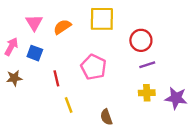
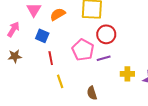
red circle: (141, 40) -> (106, 34), moved
blue square: (35, 53) -> (42, 36), moved
purple line: (147, 65) -> (104, 58), moved

